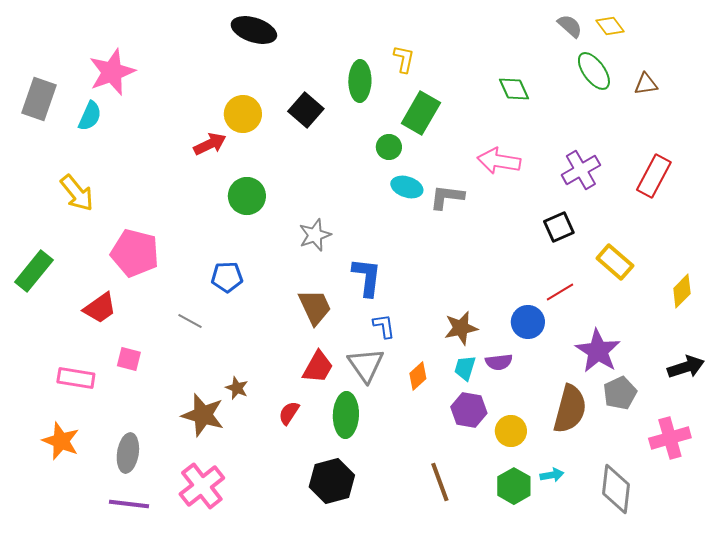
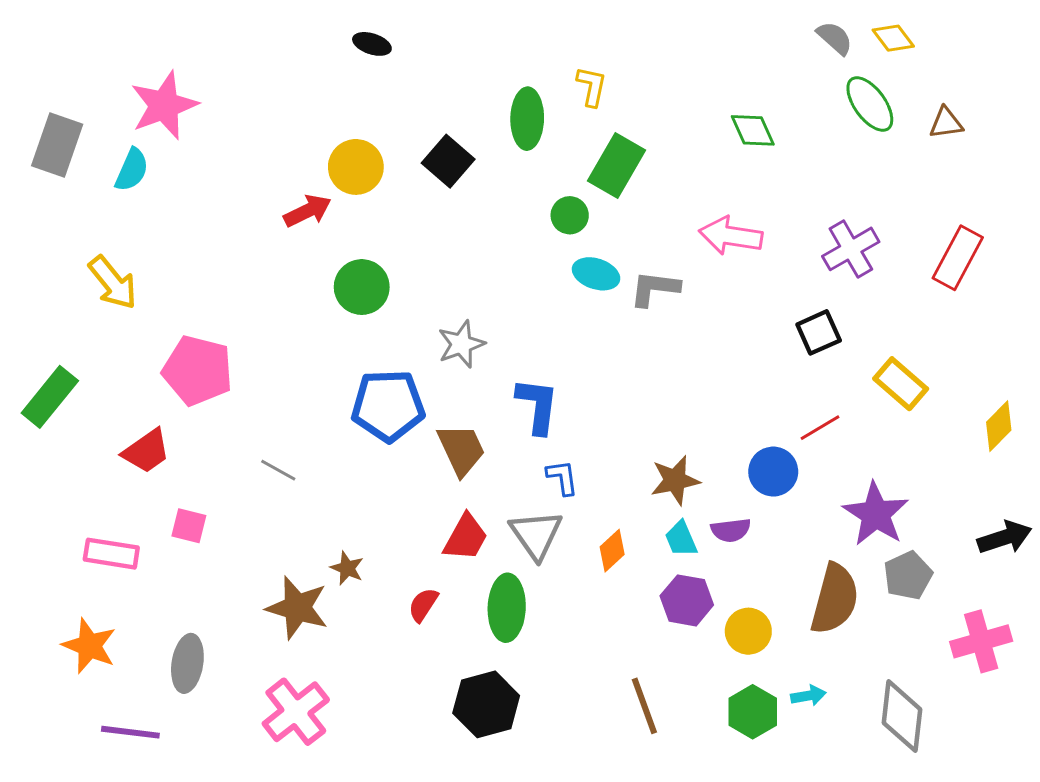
black ellipse: (254, 30) -> (372, 44), size x0.6
blue pentagon: (227, 277) -> (388, 406), moved, size x1.6
cyan trapezoid: (465, 368) -> (681, 539), turned -40
purple line: (129, 504) -> (130, 732), moved

